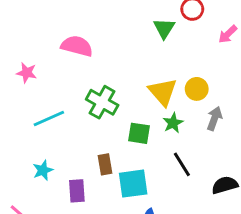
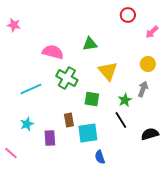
green triangle: (164, 28) -> (90, 44), moved, turned 49
pink semicircle: (77, 46) -> (53, 52), moved
pink star: (27, 73) -> (14, 25), moved
yellow circle: (197, 89) -> (148, 64), moved
green star: (173, 123) -> (125, 100), moved

